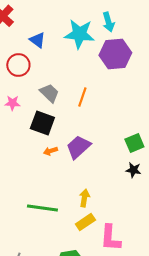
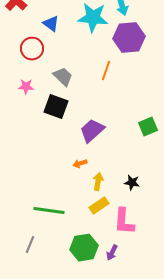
orange line: (82, 97) -> (106, 71), moved
orange arrow: (50, 151) -> (80, 164), moved
black star: (133, 170) -> (132, 183), moved
green line: (42, 208) -> (49, 211), moved

